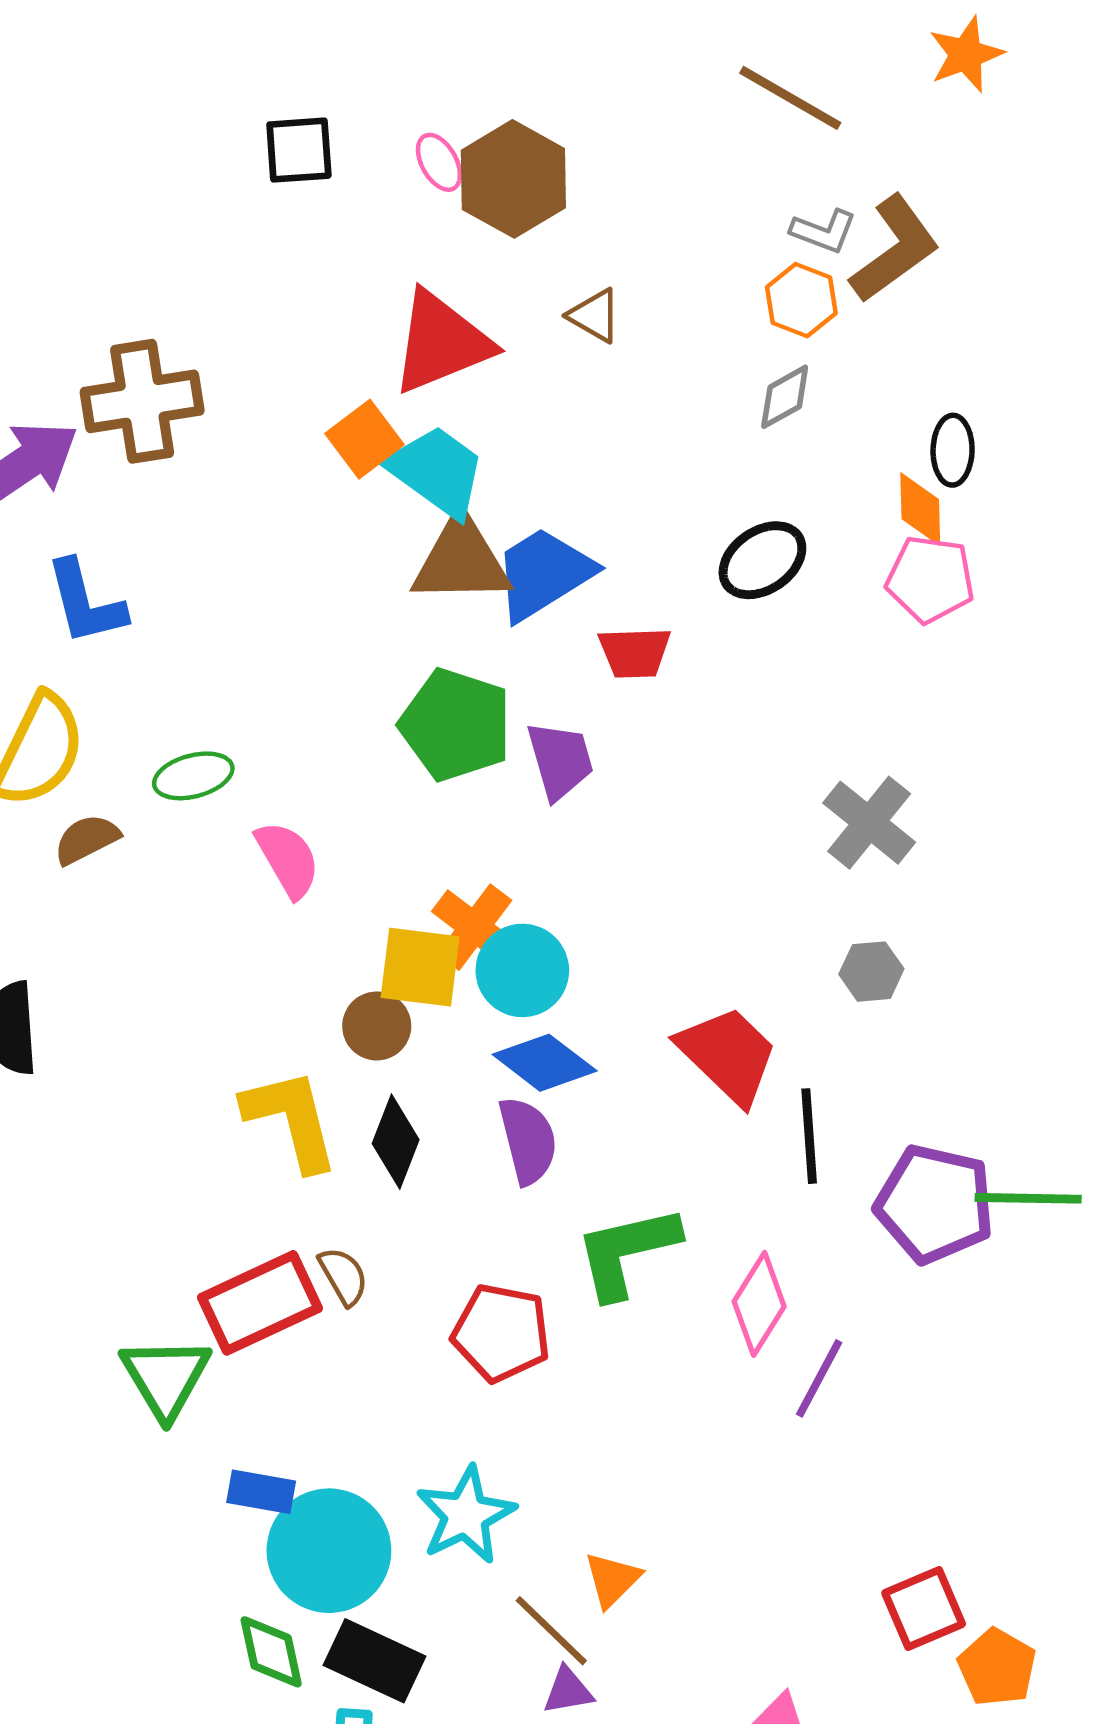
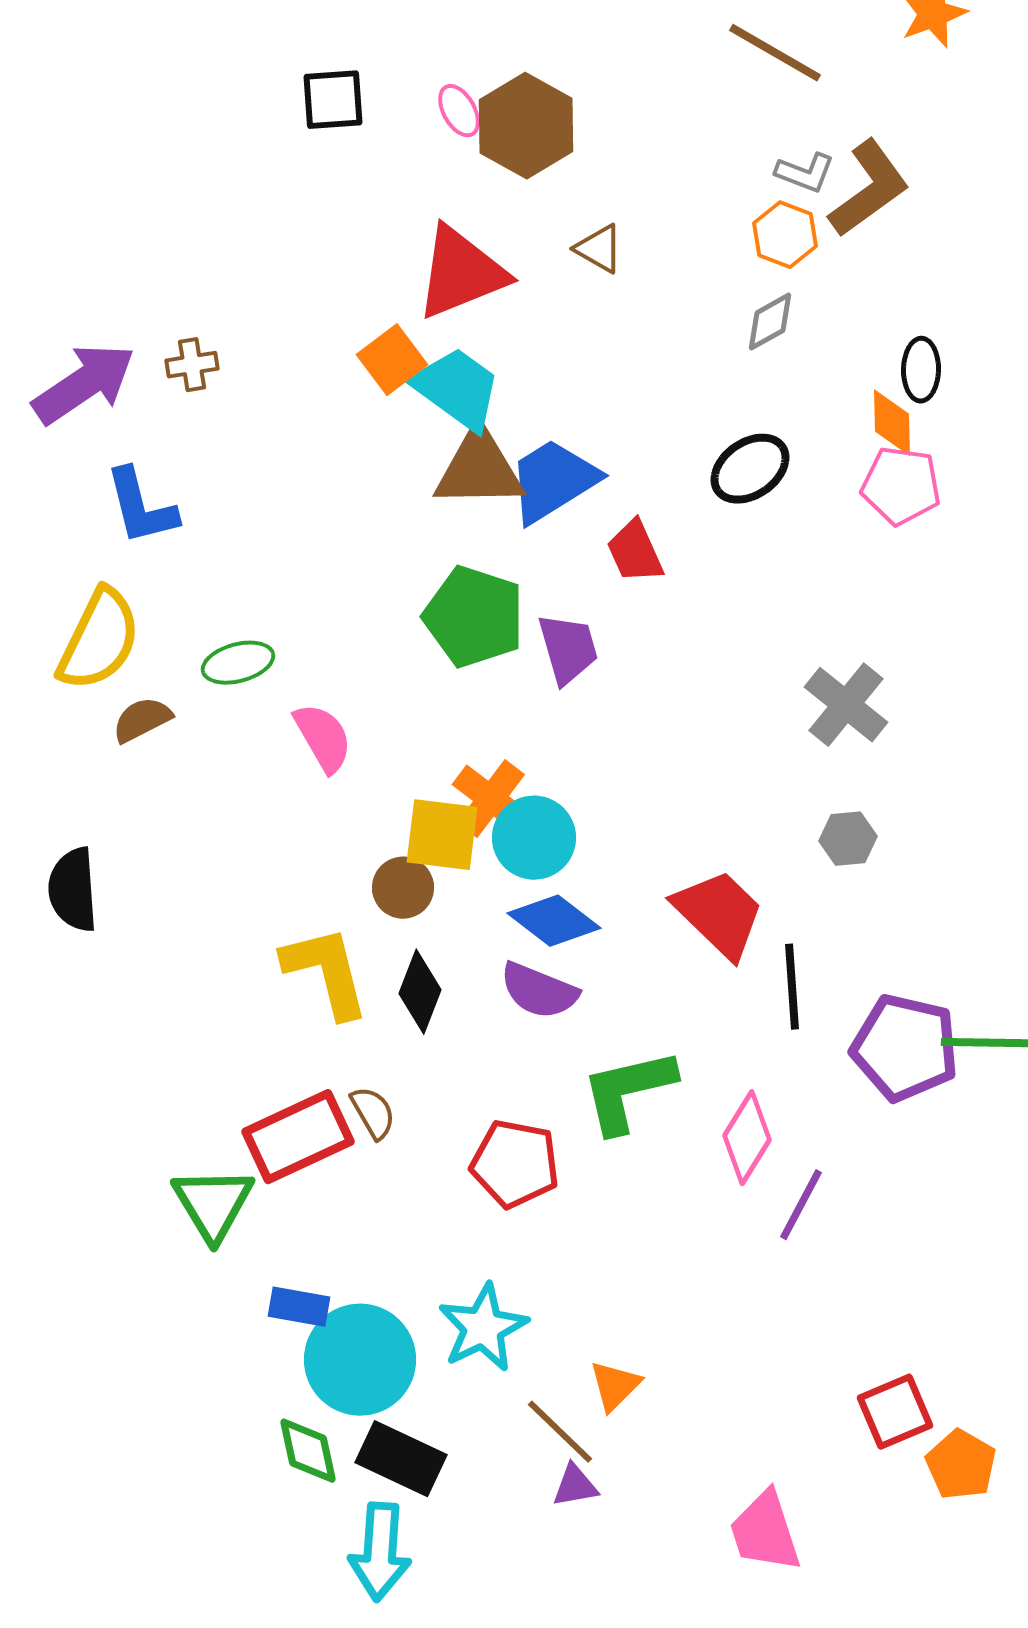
brown cross: (142, 401) -> (192, 365), moved, size x0.5
red trapezoid: (635, 653) -> (635, 552), turned 68
purple semicircle: (528, 1141) -> (539, 991), turned 126

